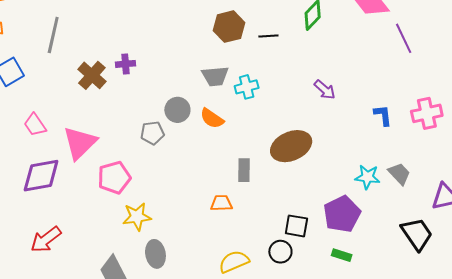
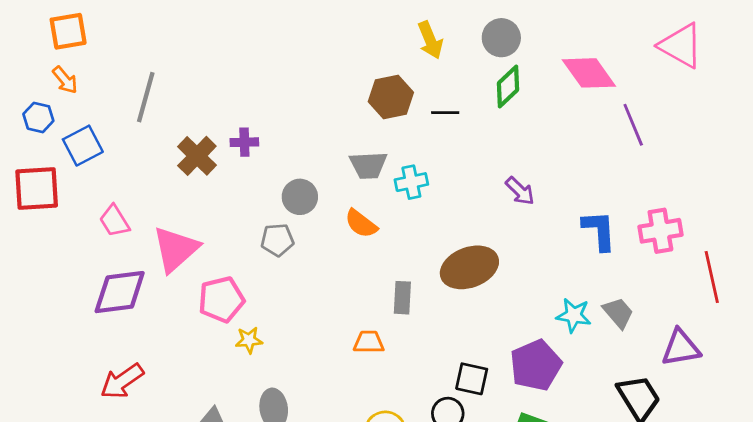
gray circle: (177, 110) -> (300, 197), moved
blue L-shape: (383, 115) -> (599, 230), size x1.4
yellow star: (137, 217) -> (249, 340), moved, size x0.7

